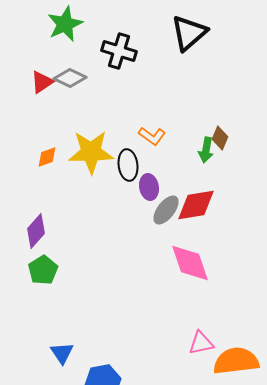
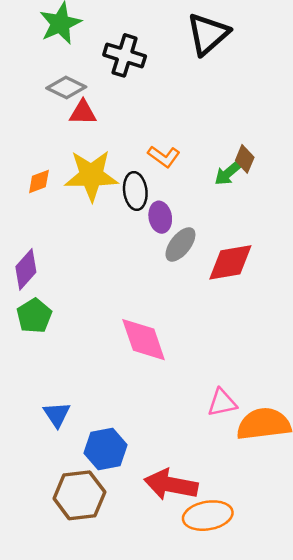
red triangle: (42, 82) -> (83, 113), moved, turned 35
green arrow: (206, 150) -> (228, 173), turned 40
red diamond: (196, 205) -> (230, 262), moved
pink diamond: (190, 263) -> (144, 340), moved

